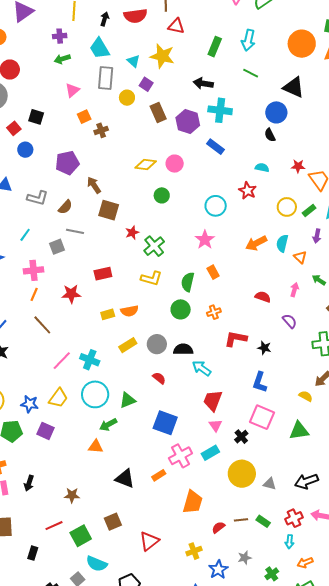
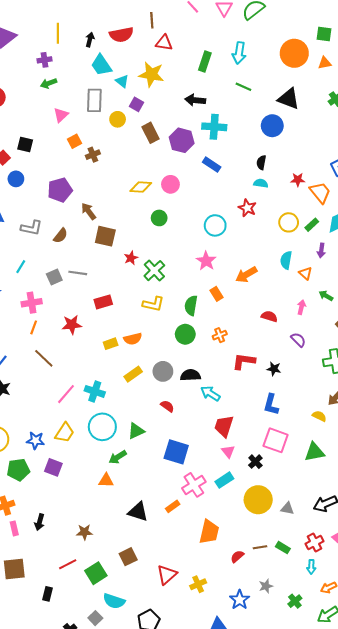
cyan trapezoid: (100, 48) -> (101, 65), moved
black semicircle: (270, 135) -> (261, 162), moved, turned 40
gray line: (75, 231) -> (78, 273), moved
orange arrow: (256, 243) -> (246, 275), moved
yellow cross: (194, 551) -> (198, 584), moved

